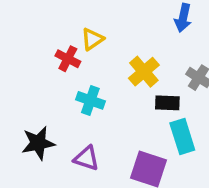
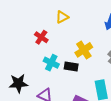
yellow triangle: (92, 39) -> (62, 17), moved
black rectangle: (167, 103) -> (71, 66), moved

